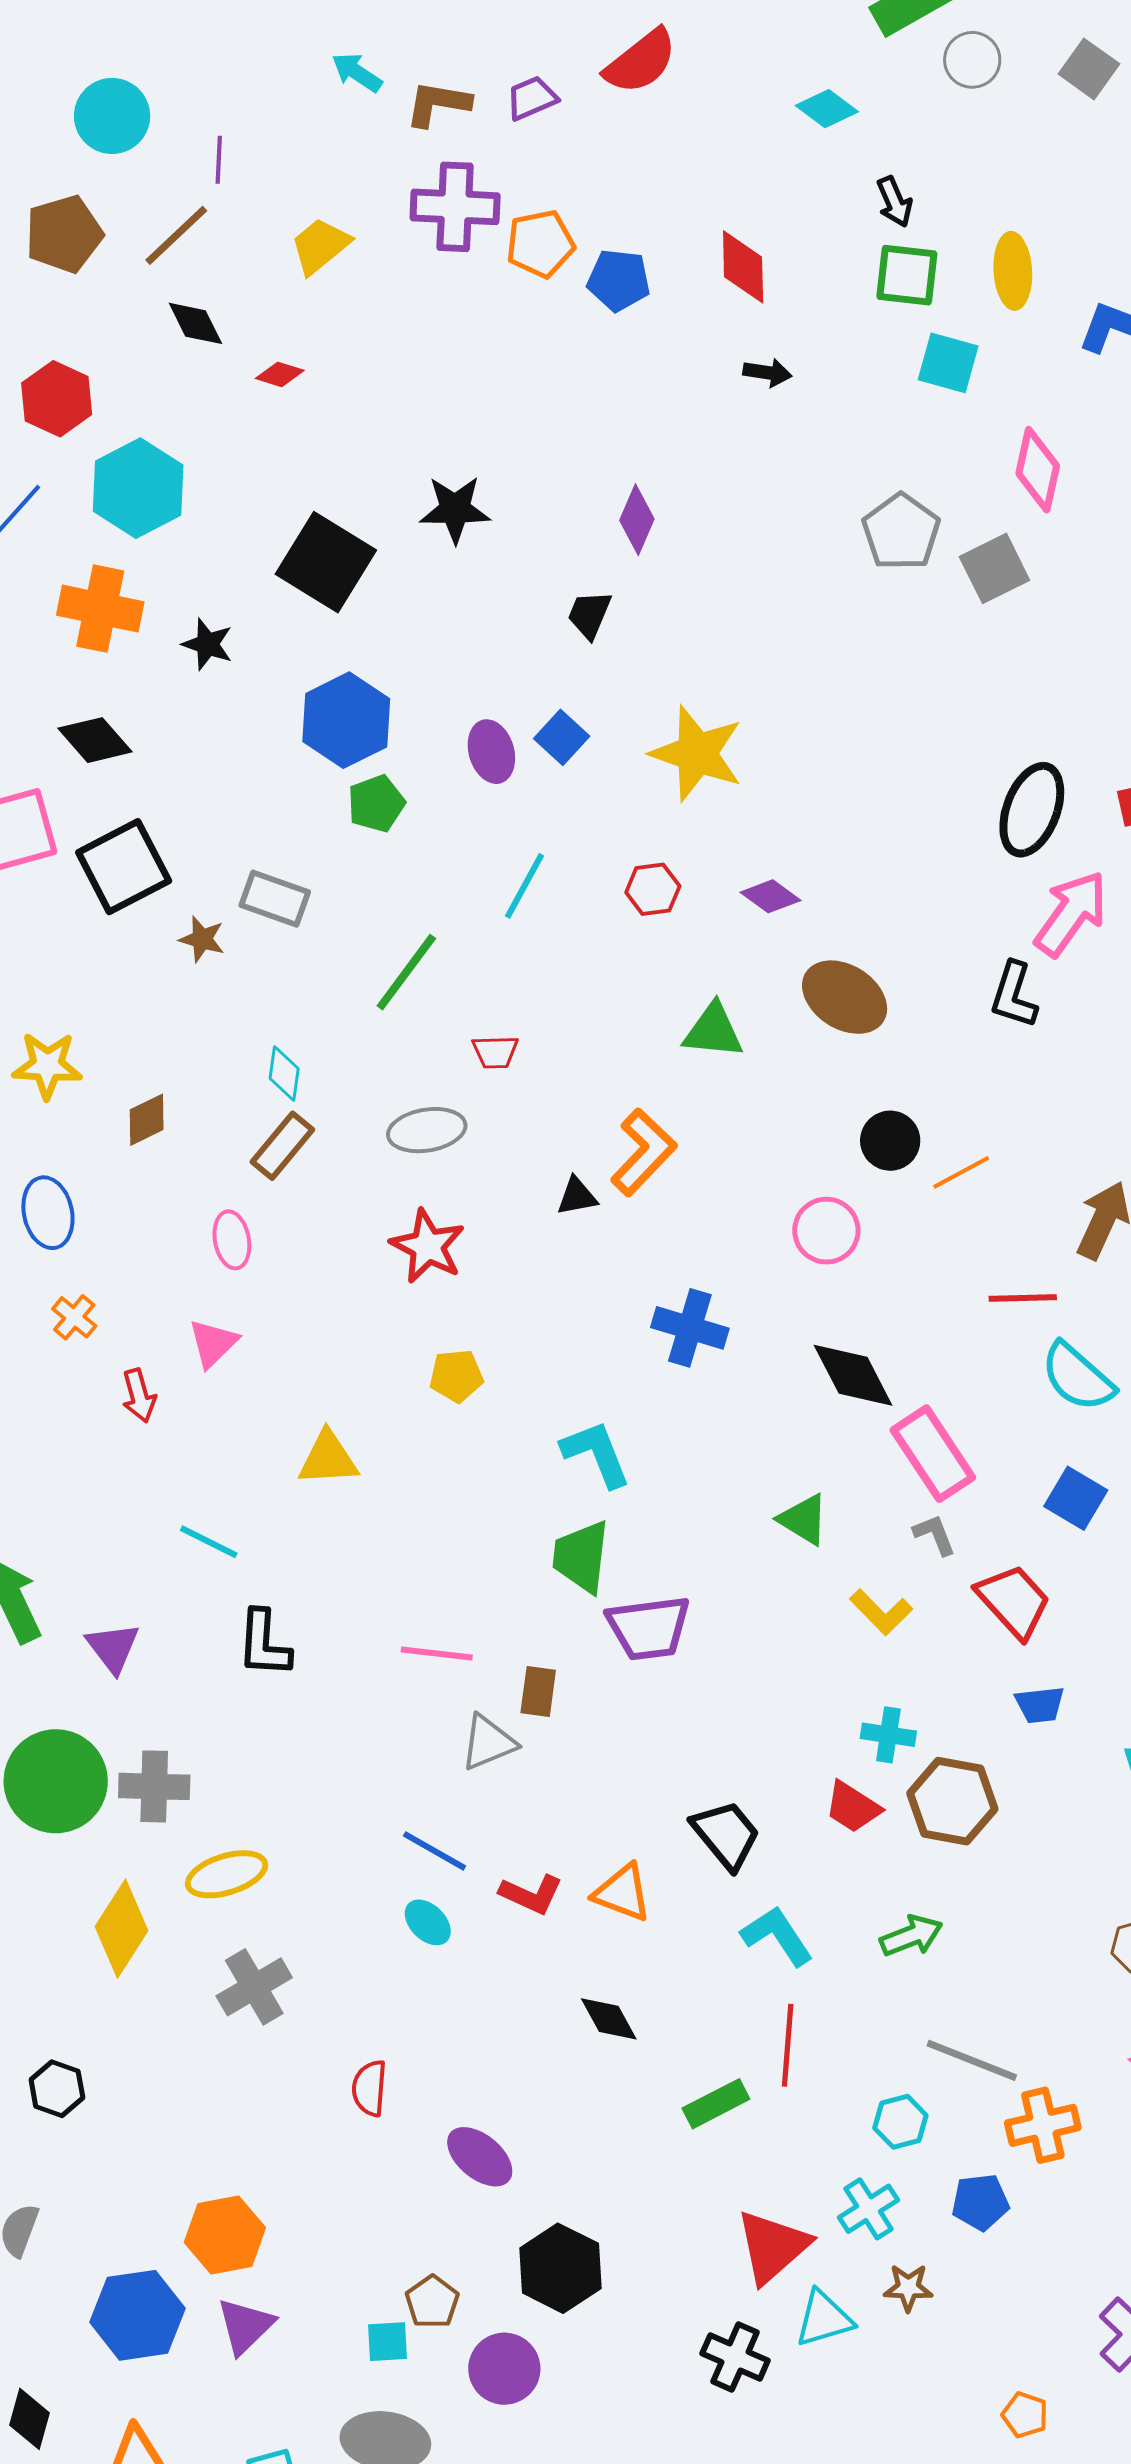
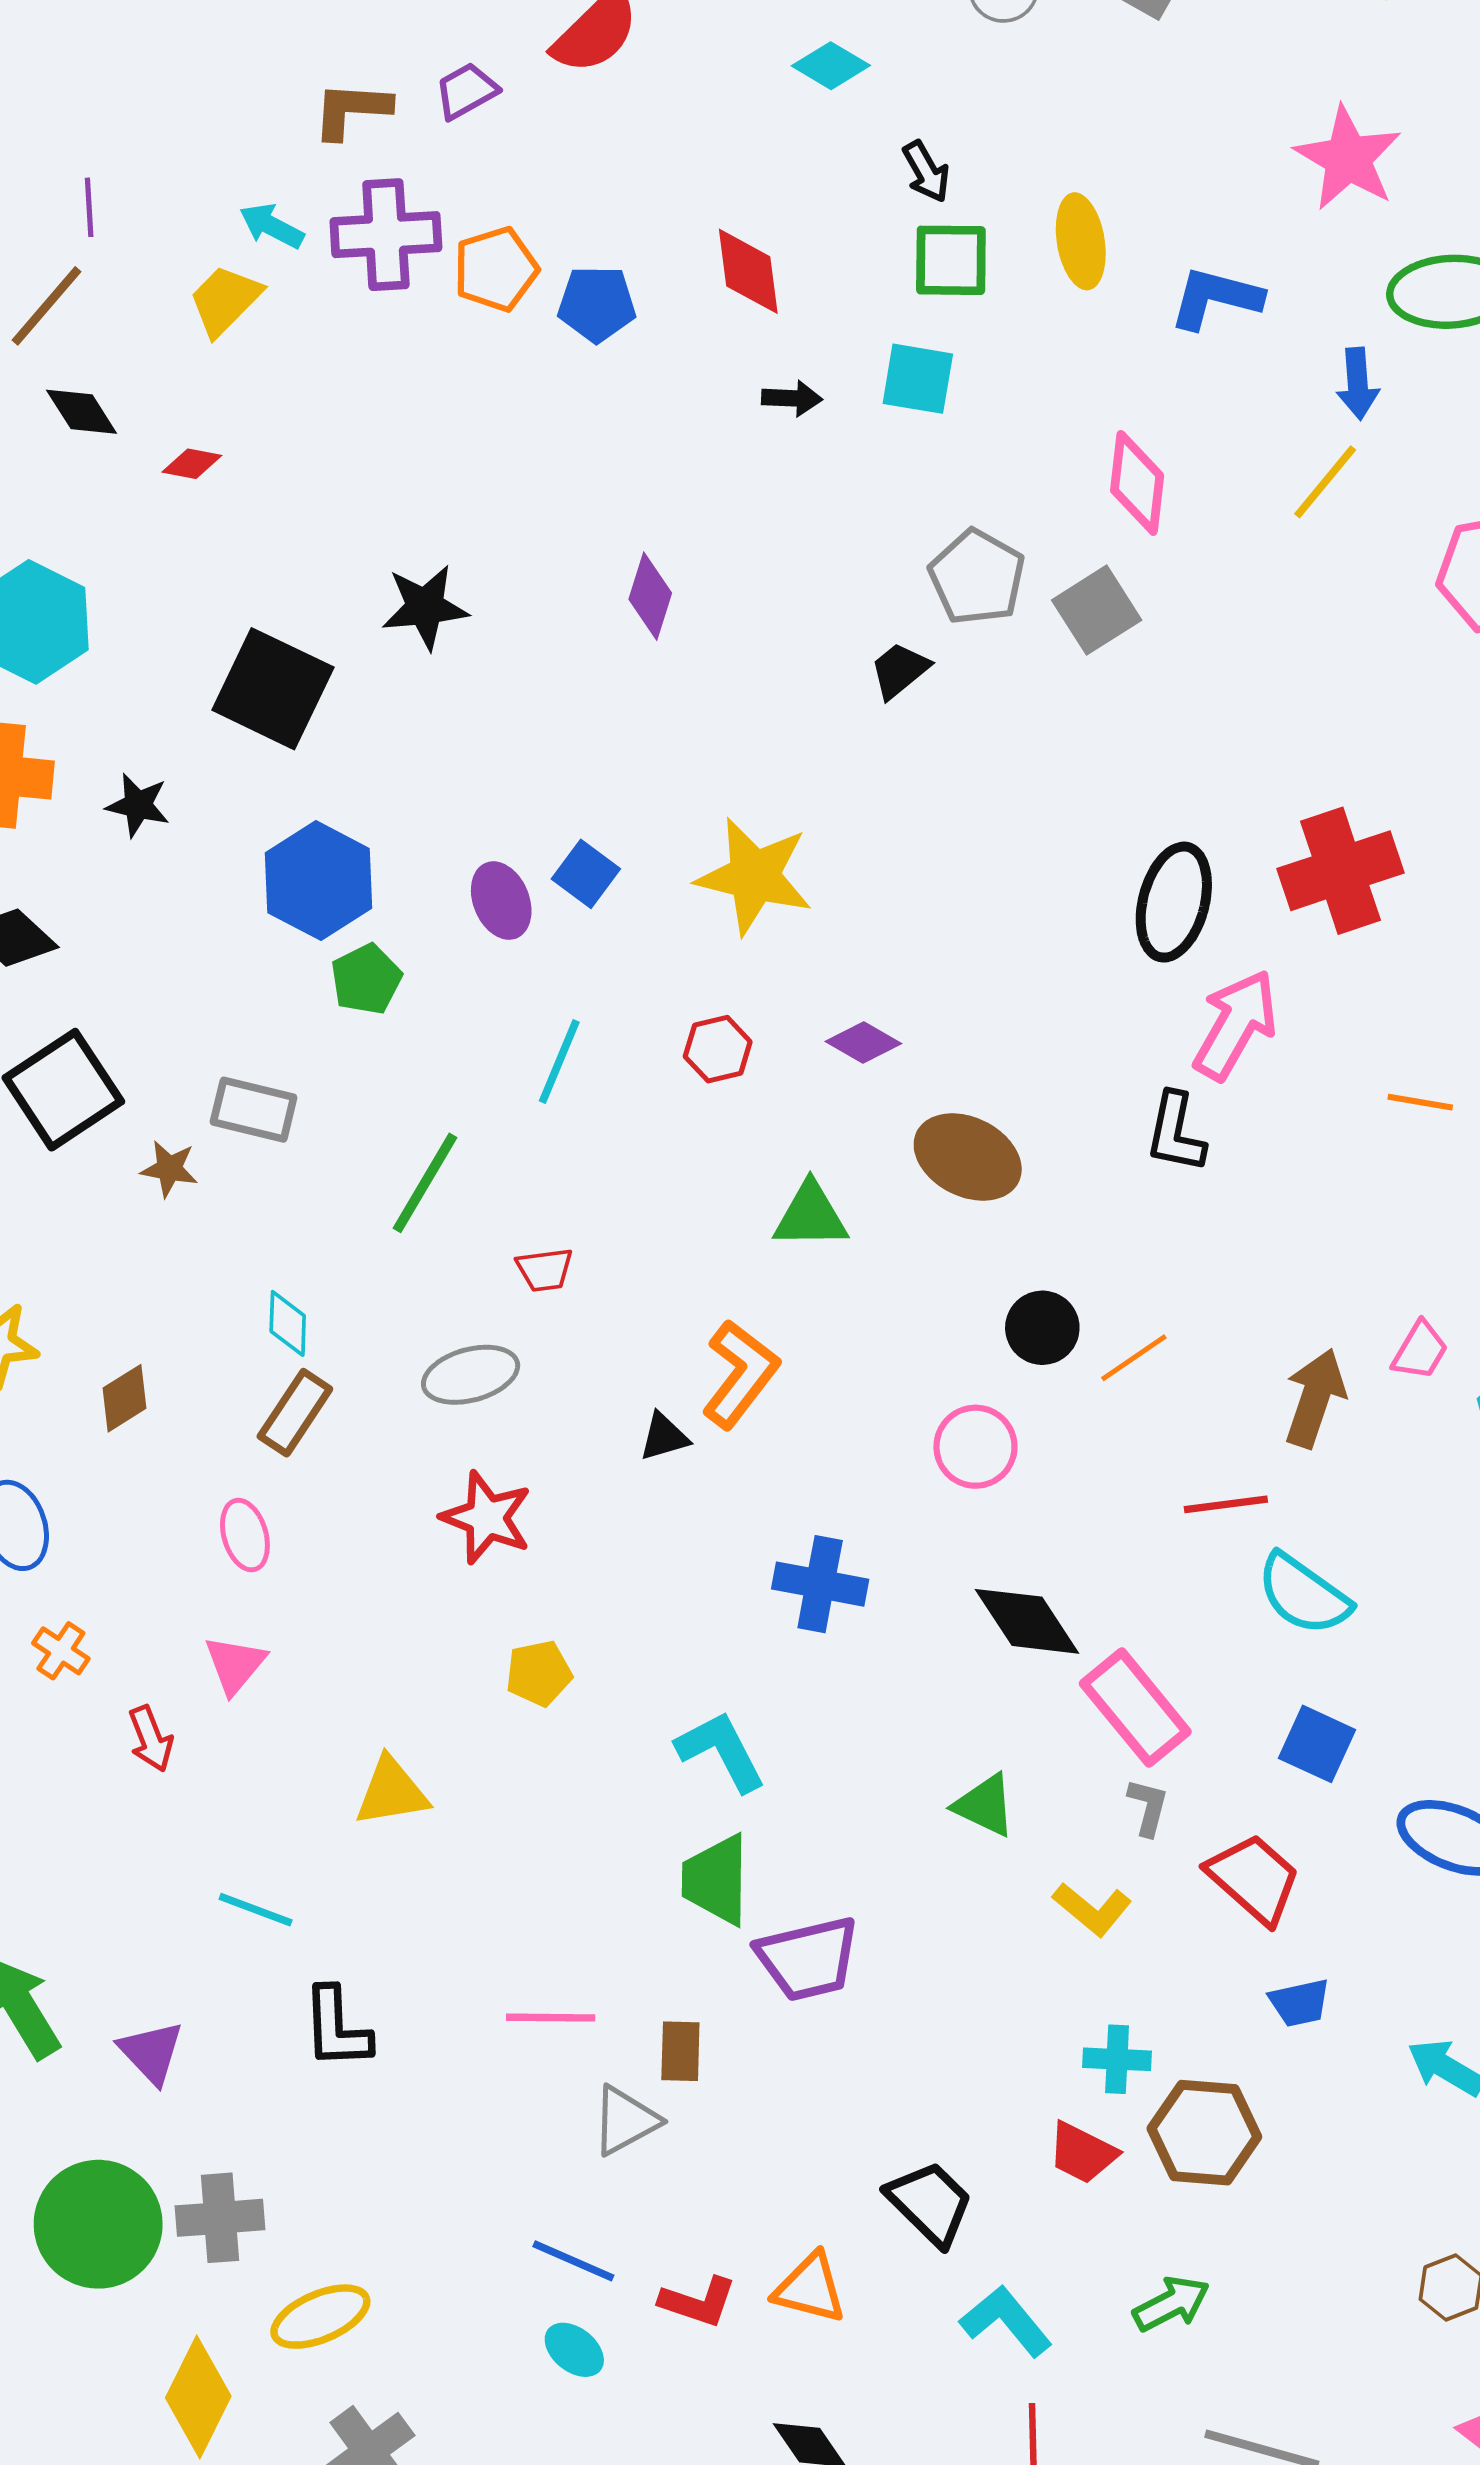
cyan arrow: (357, 72) -> (272, 226), moved
cyan square: (948, 363) -> (918, 379), moved
black trapezoid: (589, 615) -> (900, 670), moved, turned 34
gray L-shape: (935, 1535) -> (1148, 1807), turned 42

